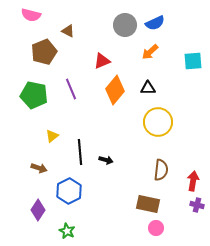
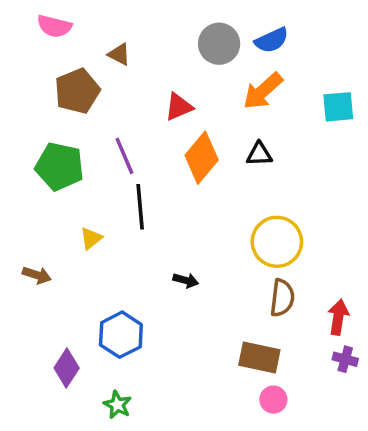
orange arrow: (150, 52) -> (263, 91), size x1.4
yellow circle: (158, 122) -> (277, 242), moved
black line: (80, 152) -> (140, 207), moved
brown arrow: (39, 168) -> (37, 275), moved

